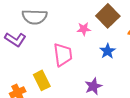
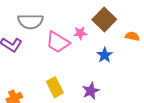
pink trapezoid: (63, 55) -> (58, 42), moved, turned 130
yellow rectangle: (42, 80) -> (55, 87), moved

